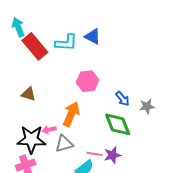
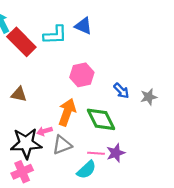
green diamond: (118, 124) -> (101, 119), moved

